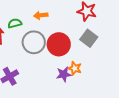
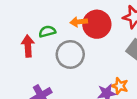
red circle: (59, 44) -> (97, 24), moved

